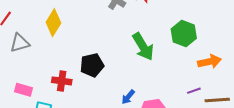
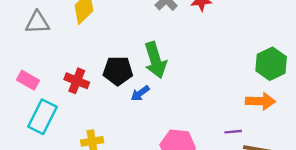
green hexagon: (184, 34) -> (271, 64), moved
green arrow: (143, 47) -> (155, 60), moved
blue arrow: (128, 97) -> (140, 93), moved

